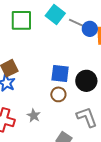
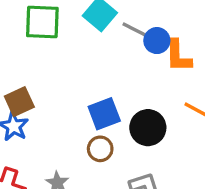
blue square: (60, 73) -> (104, 114), turned -30

